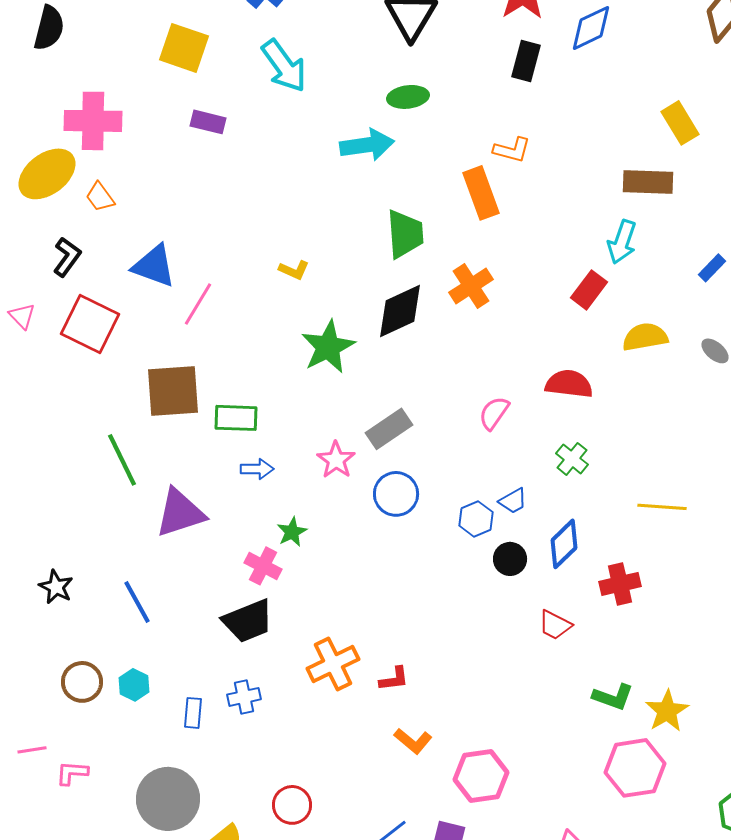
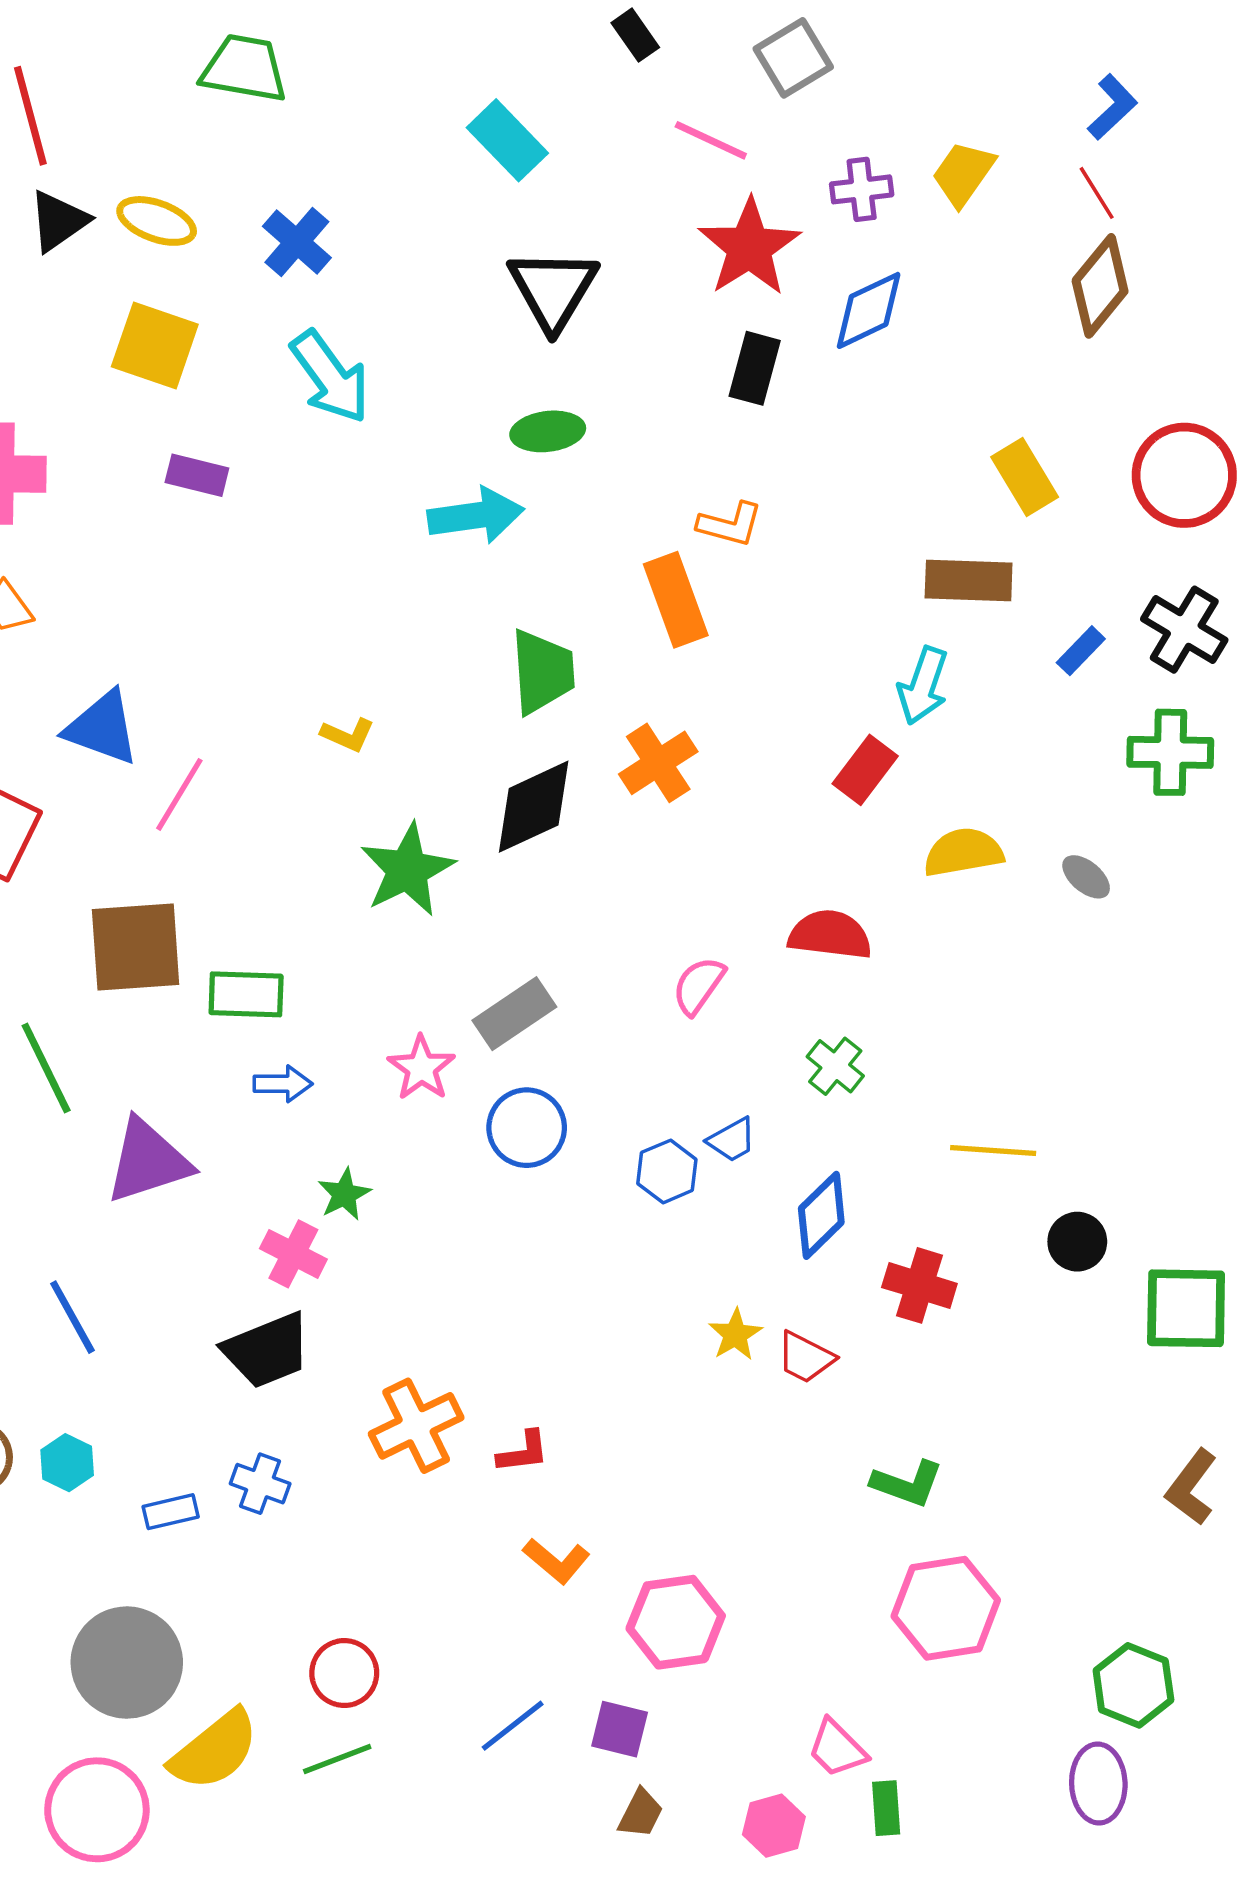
blue rectangle: (712, 268) -> (1081, 651), moved
black circle: (510, 559) -> (1077, 1242), moved
red cross: (620, 584) -> (919, 1285), turned 30
blue cross: (244, 697) -> (260, 1484), turned 32
yellow star: (667, 711) -> (735, 1335), moved, size x0.7
blue rectangle: (193, 713) -> (171, 1512), turned 72

